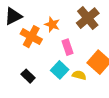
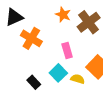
orange star: (52, 24) -> (63, 15), moved
black rectangle: (28, 76) -> (34, 82), moved

